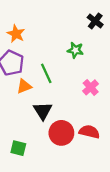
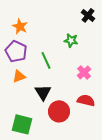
orange triangle: (24, 86) -> (19, 76), moved
red semicircle: (89, 132) -> (86, 100), moved
green square: (18, 148) -> (22, 124), size x1.5

